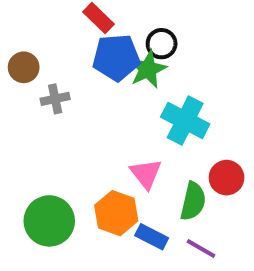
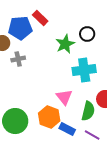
black circle: (162, 44) -> (87, 34), moved
blue pentagon: (116, 57) -> (20, 28), moved
cyan cross: (185, 120) -> (84, 70), turned -35

